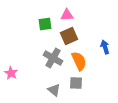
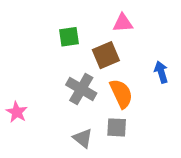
pink triangle: (67, 15) -> (123, 23), moved

